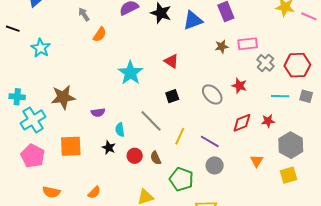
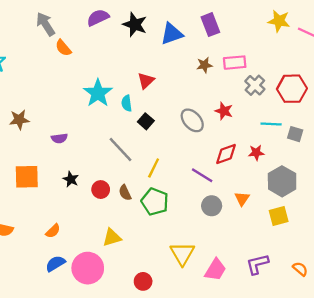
gray arrow: (84, 14) -> (45, 24), size x1.5
orange semicircle: (100, 34) -> (63, 48), turned 105
red triangle: (171, 61) -> (146, 81), turned 42
black square: (172, 96) -> (146, 121), turned -32
gray square: (306, 96) -> (295, 134), moved
brown star: (63, 97) -> (19, 120), size x0.7
cyan semicircle: (120, 130) -> (127, 103), moved
purple line: (210, 141) -> (202, 175), moved
gray circle: (215, 165) -> (212, 206), moved
green pentagon: (181, 179) -> (155, 202), moved

